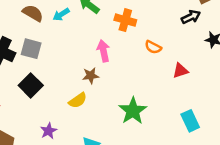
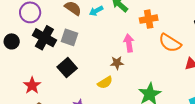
orange cross: (125, 20) -> (149, 19), turned -30
orange semicircle: (153, 47) -> (170, 43), size x1.6

